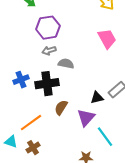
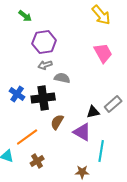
blue cross: (21, 80) -> (17, 94), turned -35
purple triangle: (86, 118) -> (82, 132), turned -42
cyan line: (105, 137) -> (101, 151), turned 45
brown cross: (33, 148) -> (37, 161), moved

